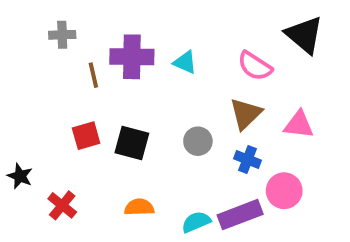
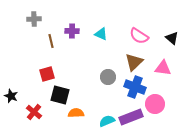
black triangle: (304, 35) -> (172, 38), moved, size x0.6
purple cross: (132, 57) -> (72, 31), size x0.6
black square: (132, 143) -> (60, 95), moved
blue cross: (247, 160) -> (135, 87), size x1.5

